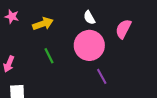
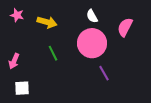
yellow arrow: (43, 24) -> (47, 22), turned 36

